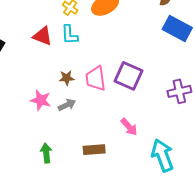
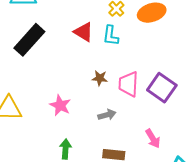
pink star: (41, 100) -> (60, 105), moved
gray arrow: (67, 105) -> (107, 115), moved

